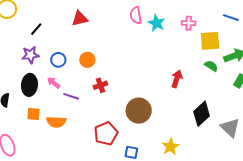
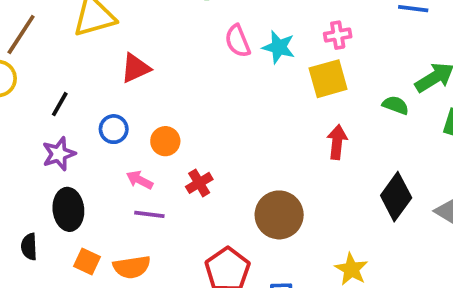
yellow square: (210, 41) -> (328, 79), moved
blue circle: (58, 60) -> (114, 129), moved
pink arrow: (54, 83) -> (140, 180), moved
orange square: (33, 114) -> (87, 261), turned 32

